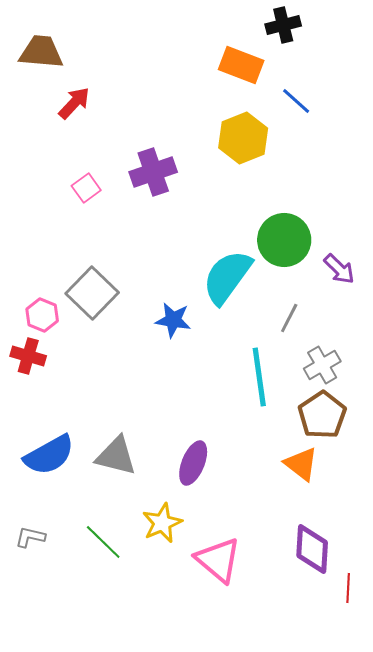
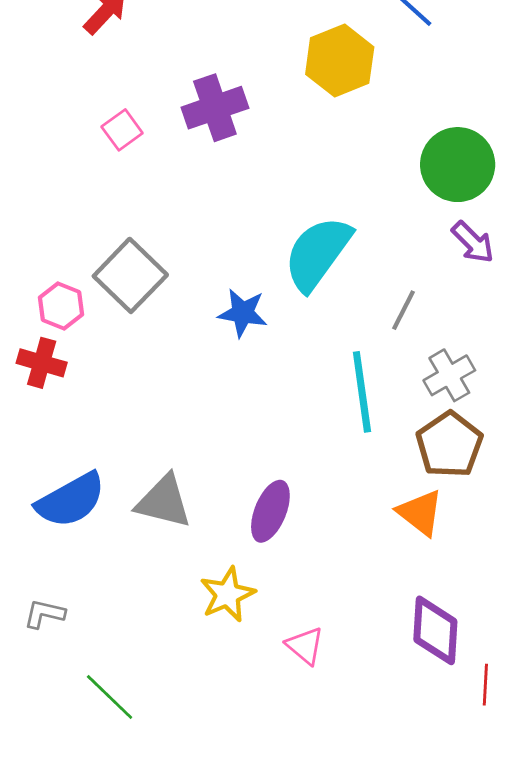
green circle: (284, 240) -> (458, 165), moved
green line: (103, 542) -> (110, 697), moved
pink triangle: (218, 560) -> (305, 646), size x0.6

